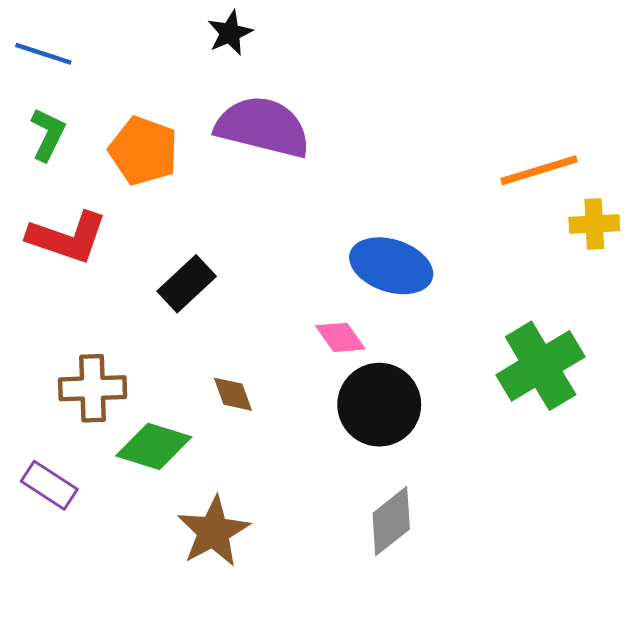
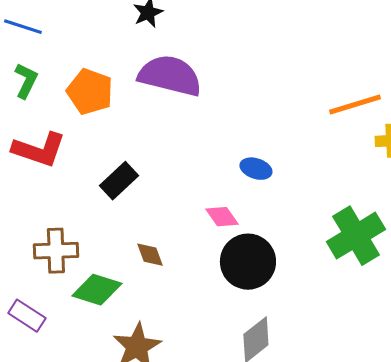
blue ellipse: (391, 266) -> (256, 169), size x0.6

